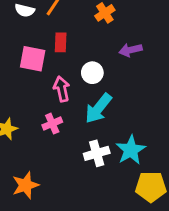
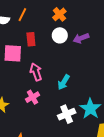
white circle: (92, 73) -> (60, 35), moved
cyan arrow: (98, 108) -> (64, 82), size x0.7

